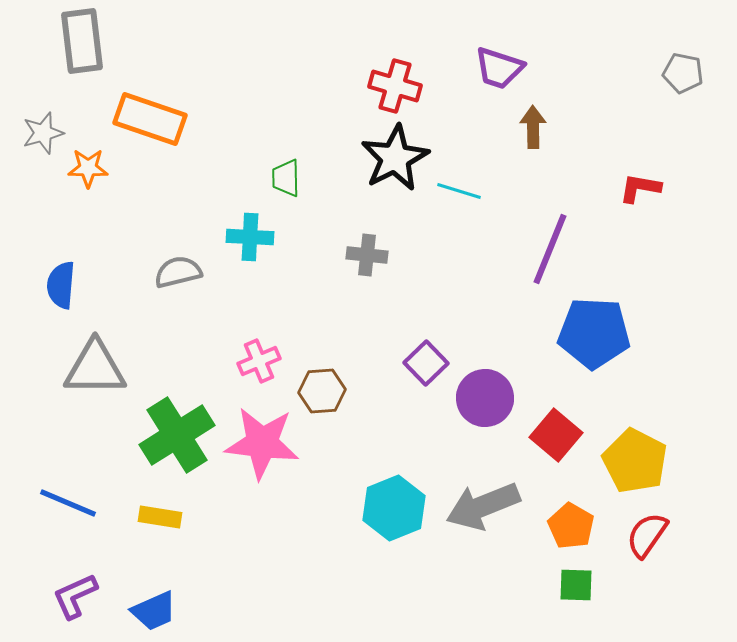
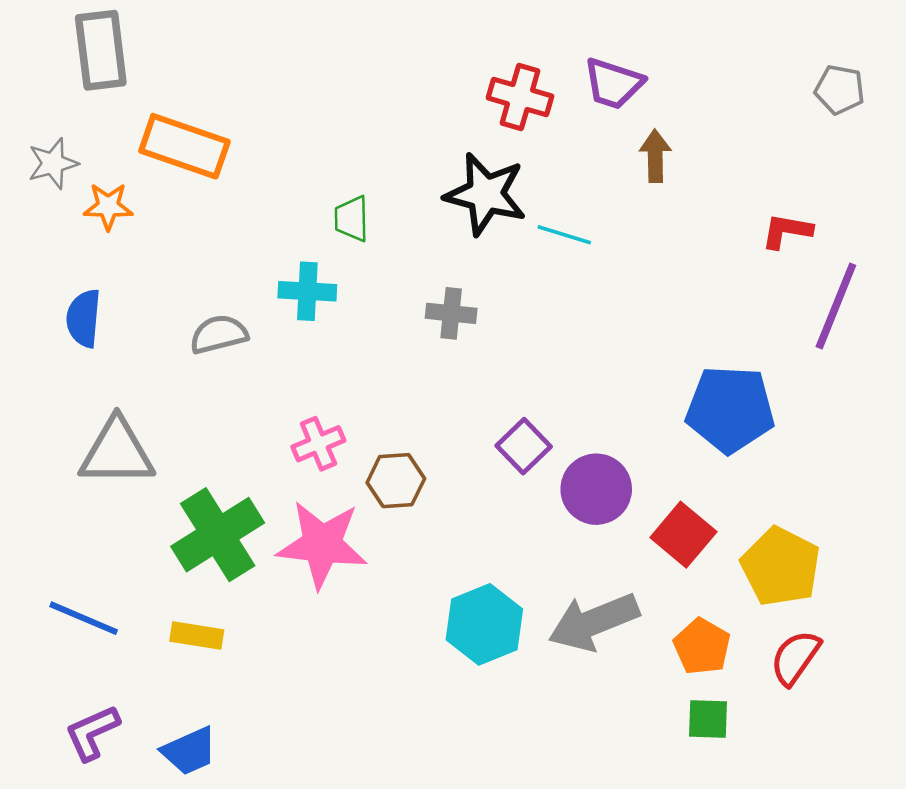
red cross: (395, 86) -> (520, 97), moved
black star: (395, 158) -> (486, 194), turned -30
purple line: (550, 249) -> (836, 306), moved
blue semicircle: (61, 285) -> (84, 318), moved

